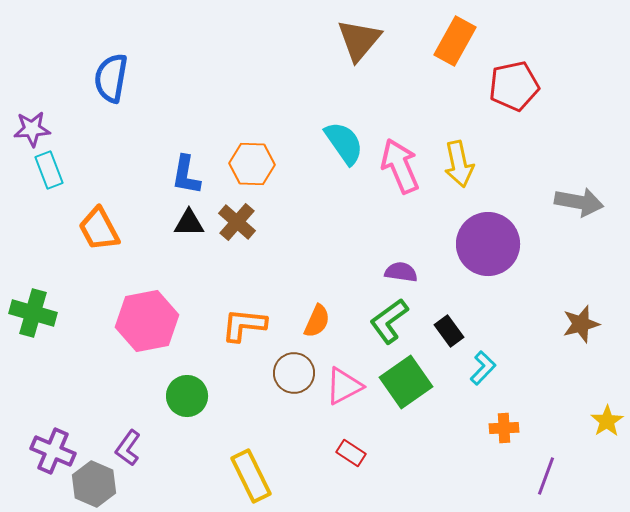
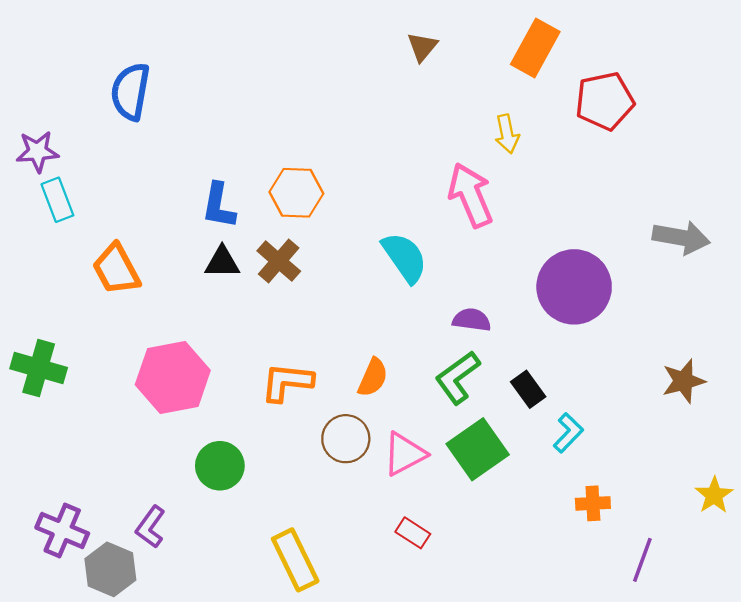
brown triangle: (359, 40) -> (422, 47), size x0.6
cyan semicircle: (344, 143) -> (405, 257), moved
yellow arrow: (459, 164) -> (507, 134), moved, size x0.7

